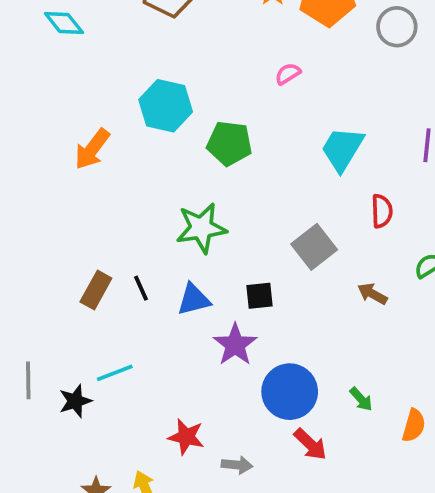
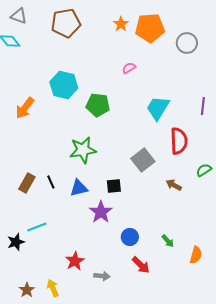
red semicircle: (382, 211) -> (179, 141), size x1.5
blue circle: (290, 392) -> (130, 237), size x0.6
red star: (186, 437) -> (75, 261), turned 30

